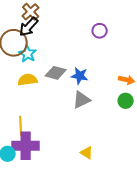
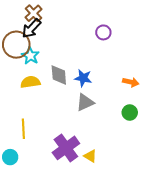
gray diamond: (56, 73) -> (59, 75), turned 70
green circle: (126, 101) -> (130, 112), moved
purple cross: (26, 146) -> (66, 148), moved, turned -36

